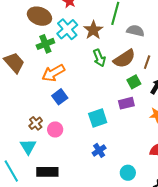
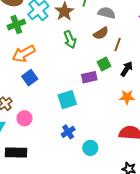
brown semicircle: (124, 59) -> (101, 33), moved, size x0.7
purple rectangle: (126, 103) -> (89, 77), moved
pink circle: (55, 129) -> (25, 118), moved
cyan circle: (128, 173) -> (90, 148), moved

